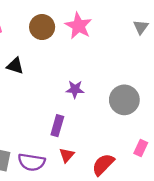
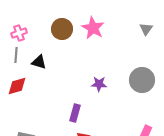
purple star: (75, 89) -> (99, 84), moved
gray circle: (124, 100) -> (142, 80), moved

